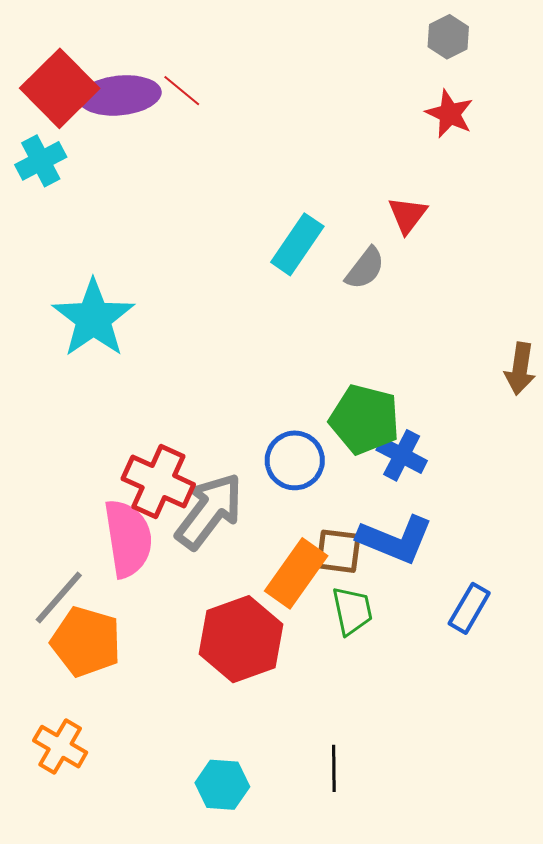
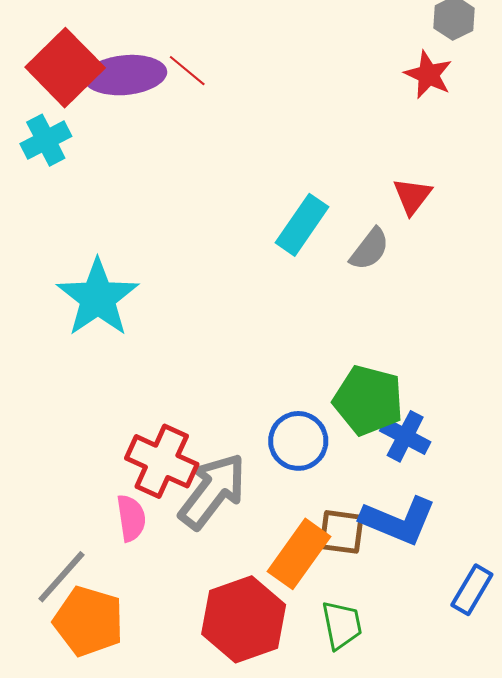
red star: (450, 114) -> (428, 75), moved
pink semicircle: (128, 538) -> (131, 518), size x0.6
green trapezoid: (352, 611) -> (342, 625), moved

